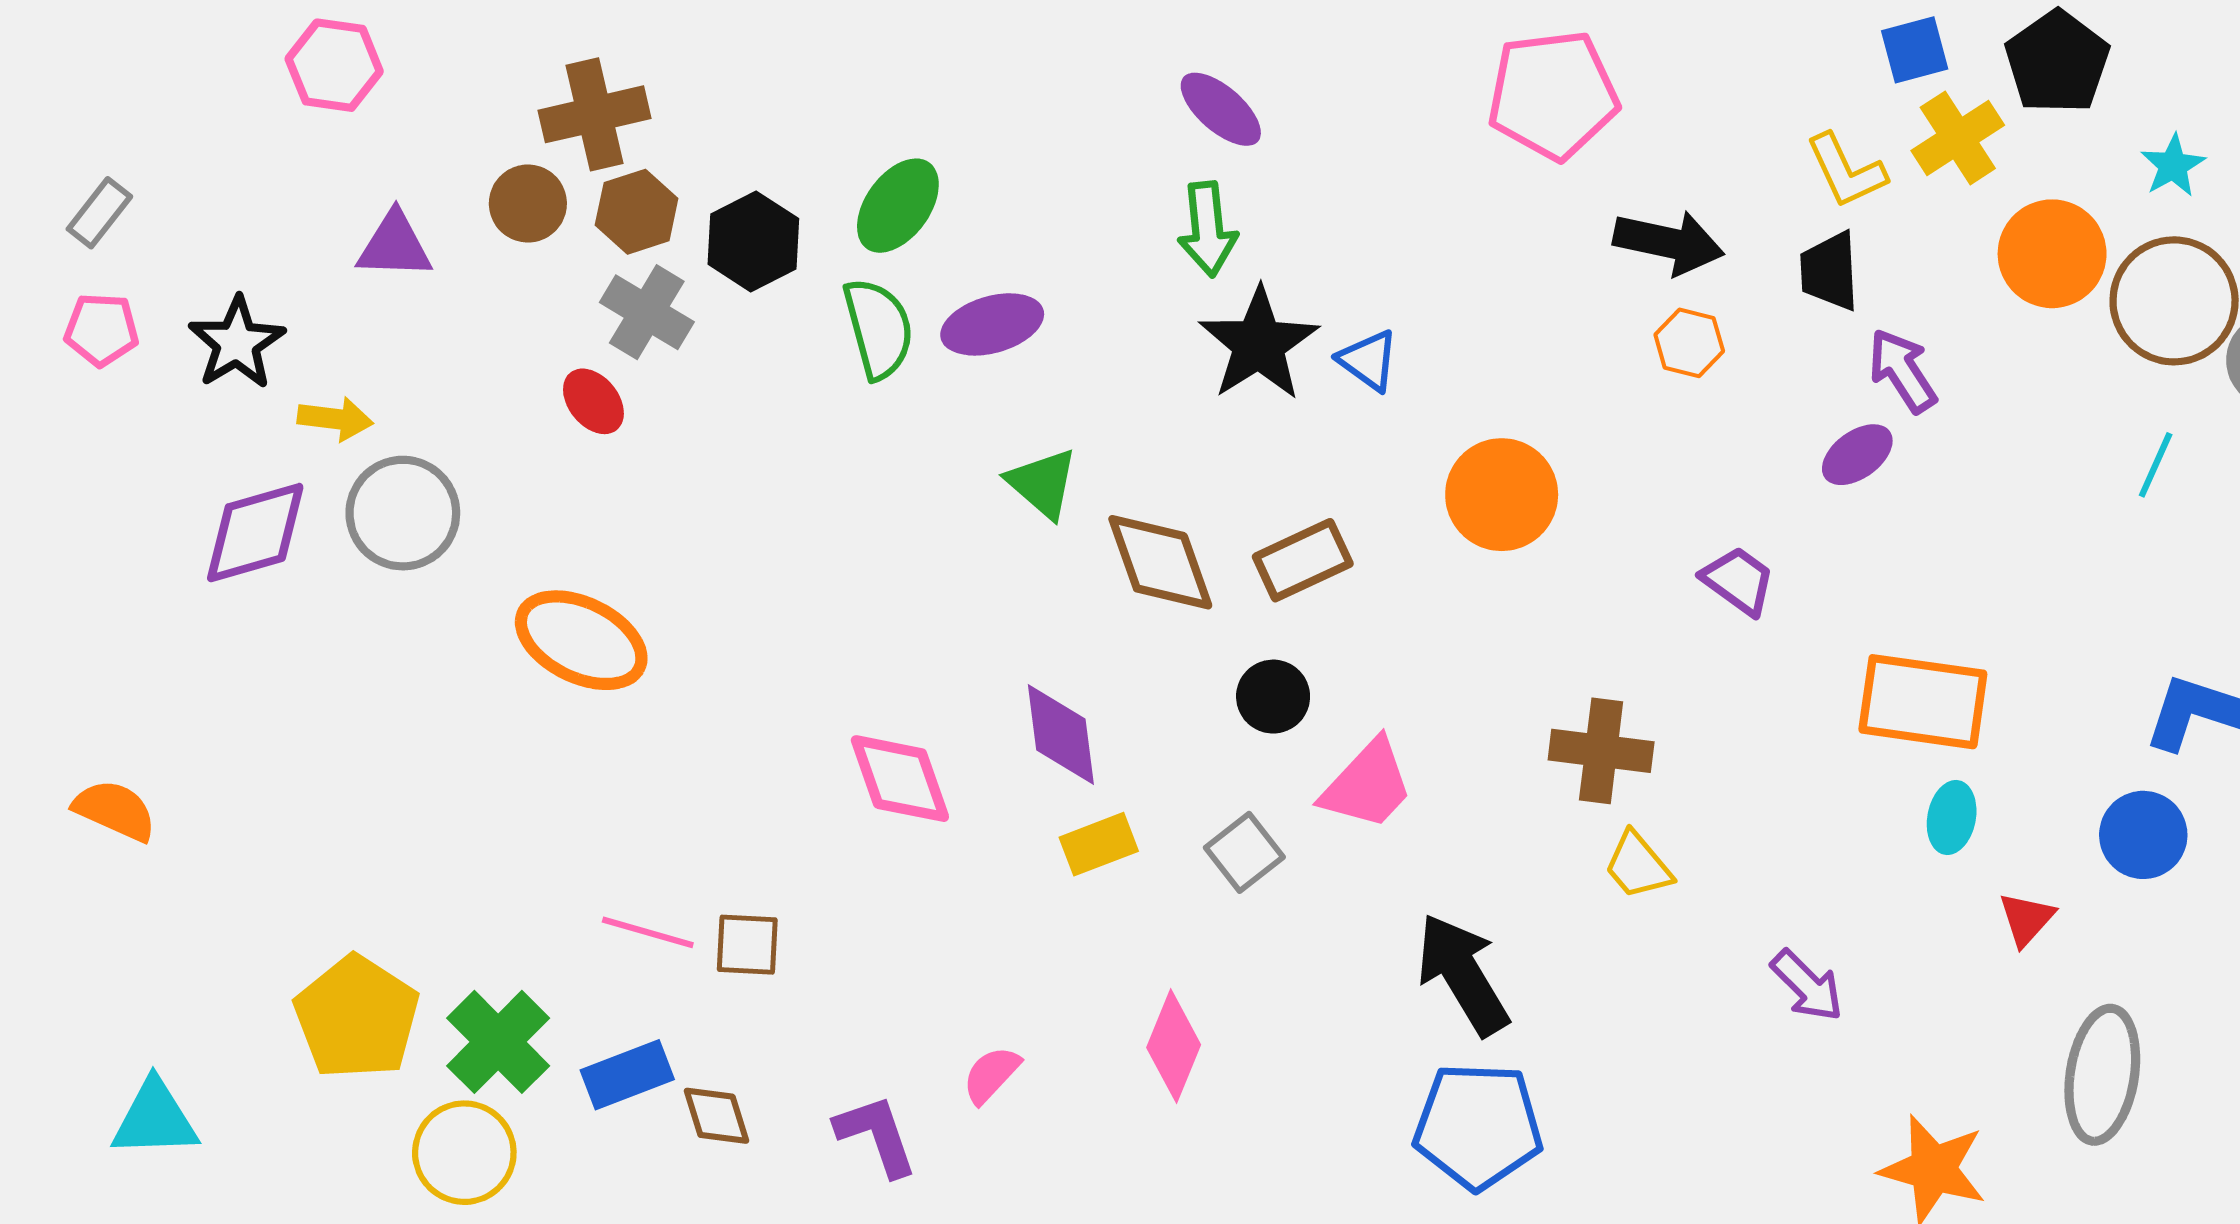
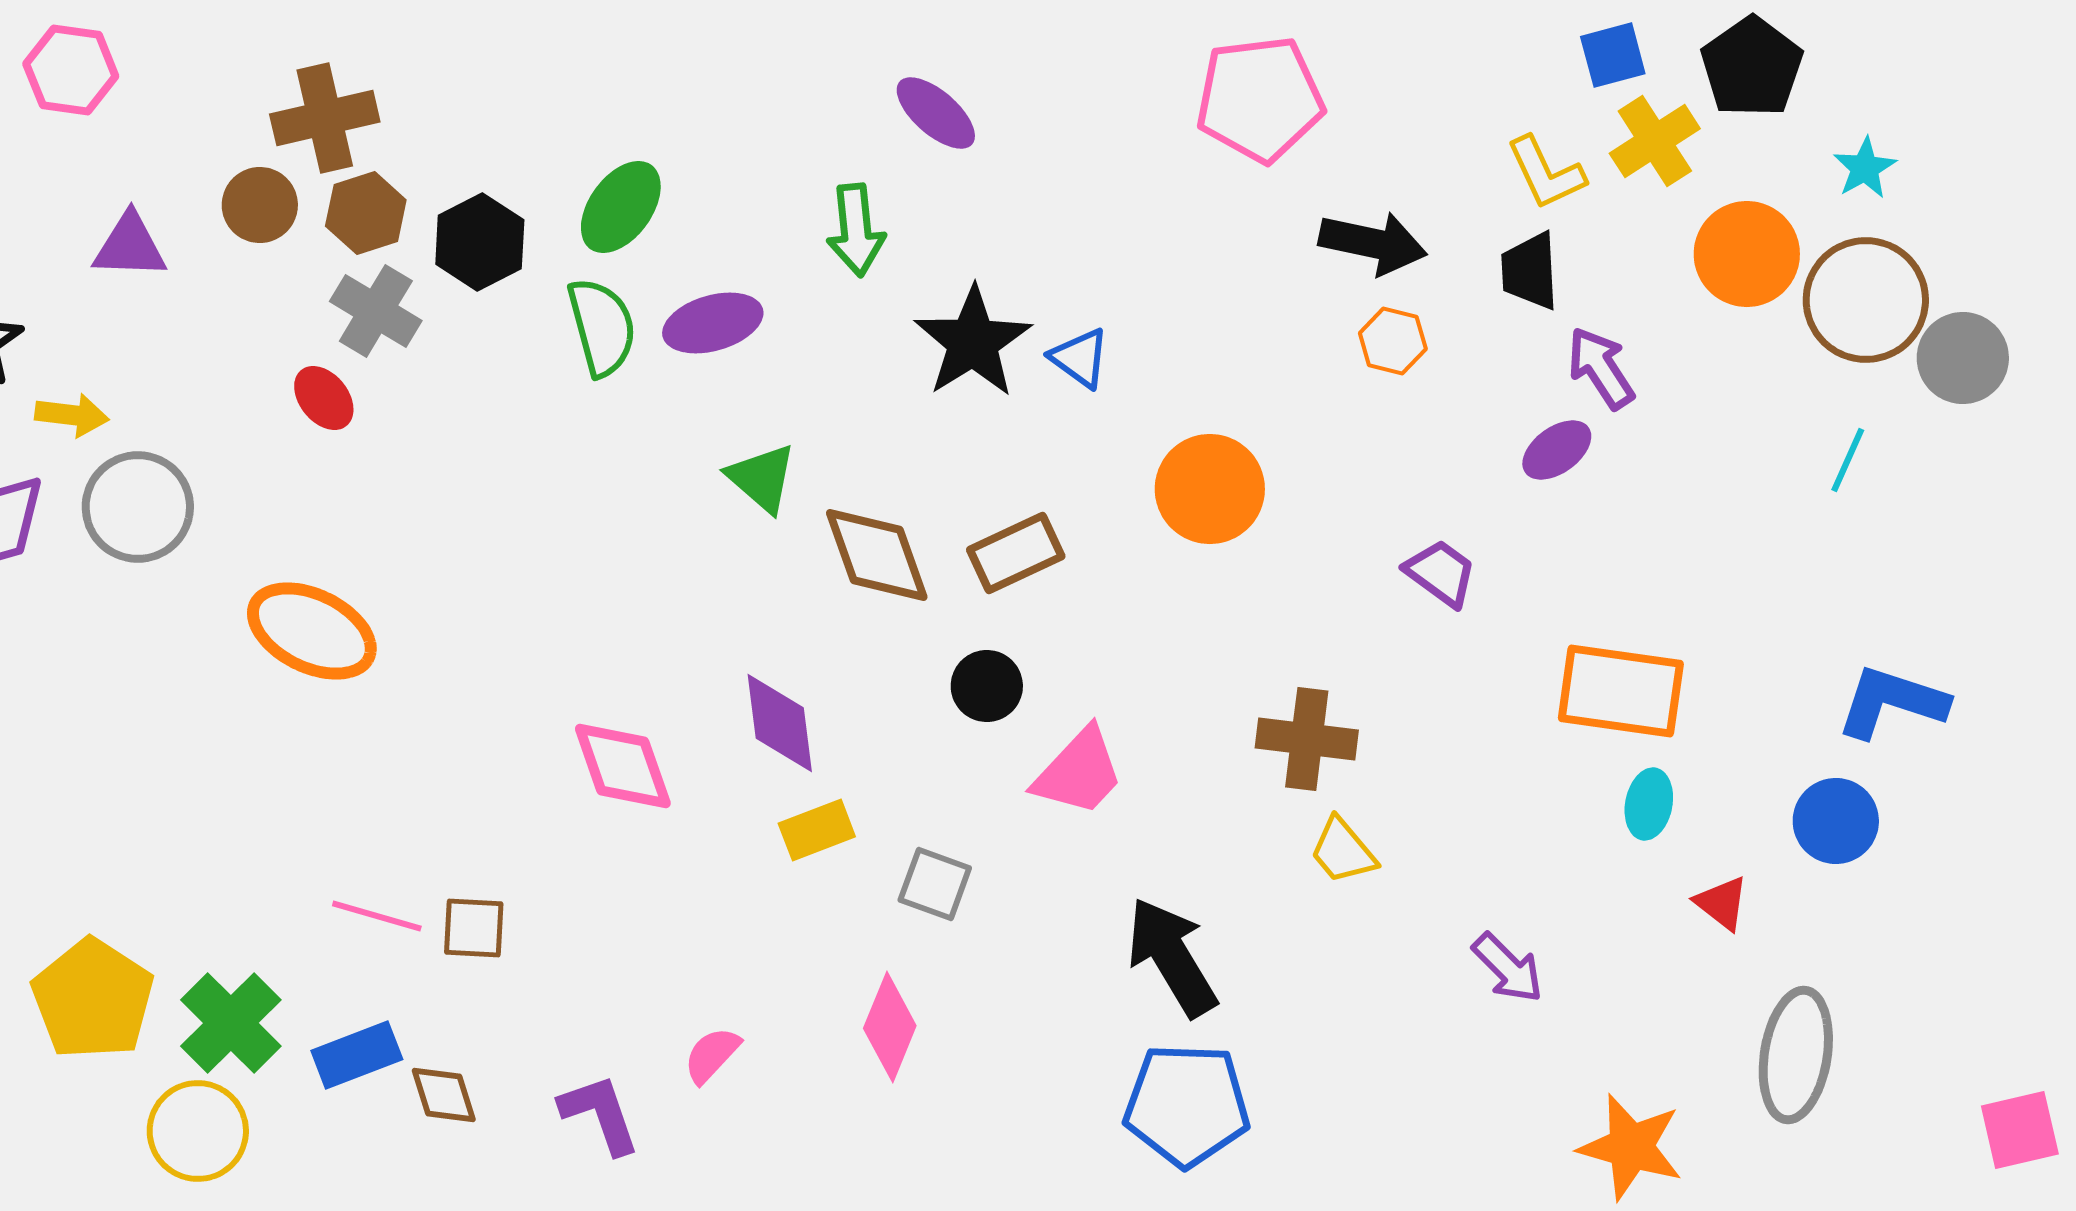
green arrow: (1207, 229) -> (856, 230), moved
gray square: (1244, 852) -> (935, 884), moved, turned -32
red triangle: (2026, 919) -> (1722, 903), turned -34

